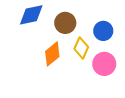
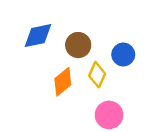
pink circle: (104, 64) -> (109, 115), moved

